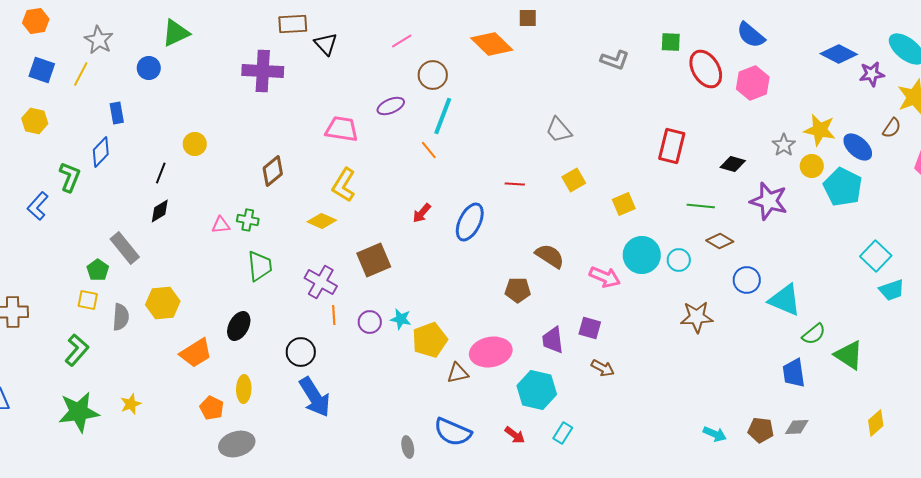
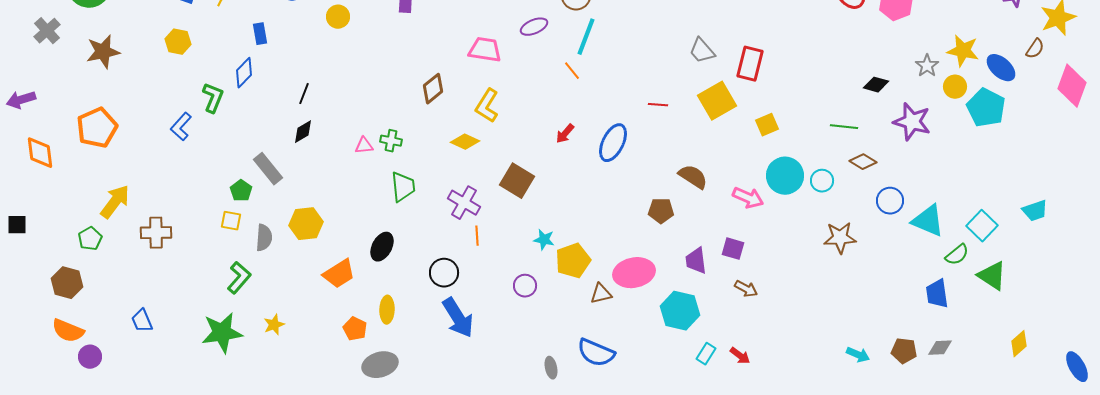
yellow circle: (195, 144) -> (338, 17), moved
red rectangle: (672, 146) -> (750, 64), moved
brown diamond: (273, 171) -> (433, 89), moved
yellow square: (574, 180) -> (717, 101), size x1.6
cyan square: (876, 256) -> (982, 226), moved
brown square: (374, 260) -> (517, 181), turned -36
purple circle: (370, 322) -> (525, 286), moved
green L-shape: (77, 350) -> (239, 278), moved
red arrow: (515, 435) -> (740, 356), moved

